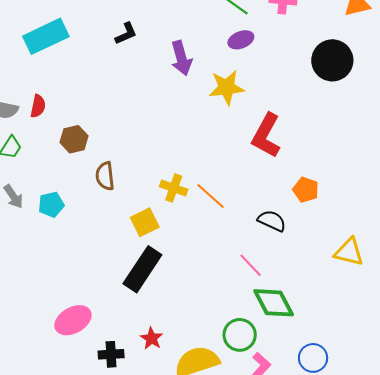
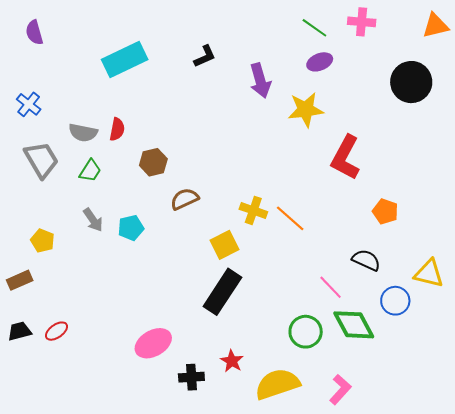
brown semicircle: (105, 176) -> (185, 199), turned 72
black semicircle: (272, 221) -> (366, 260), moved
green circle: (240, 335) -> (306, 332), moved
blue circle: (313, 358) -> (395, 301), moved

